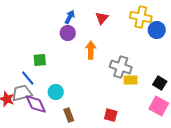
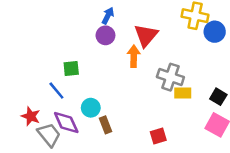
red triangle: (102, 18) -> (146, 35), moved, size x1.5
gray trapezoid: (22, 93) -> (49, 135), moved, turned 65
brown rectangle: (69, 115) -> (105, 125), moved
red square: (111, 115) -> (158, 136), turned -32

